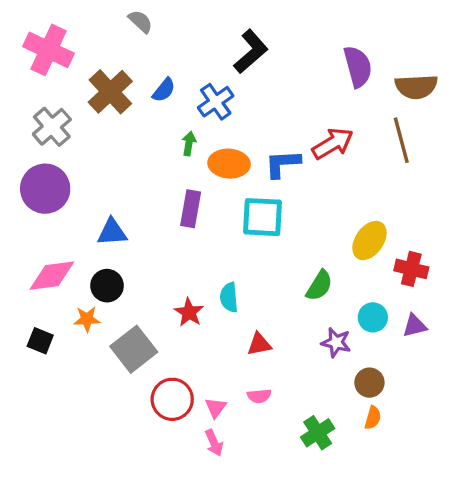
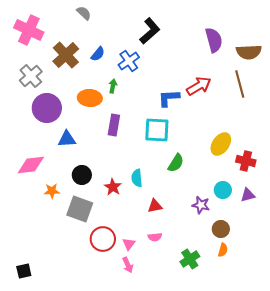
orange ellipse: (229, 164) -> (90, 98), moved
purple circle: (45, 189) -> (47, 108), moved
black circle: (107, 286) -> (82, 175), moved
green semicircle: (319, 286) -> (176, 163), moved
black square: (40, 341) -> (24, 271), moved, turned -35
gray square: (134, 349) -> (80, 209), turned -32

